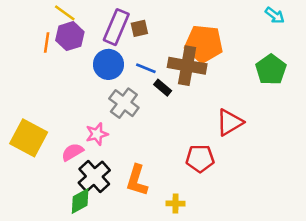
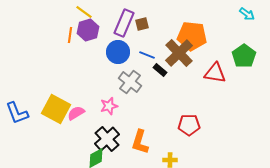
brown cross: (187, 66) -> (179, 53), turned 36
red triangle: (230, 122) -> (215, 73), moved, turned 40
pink semicircle: (72, 152) -> (76, 113), moved

